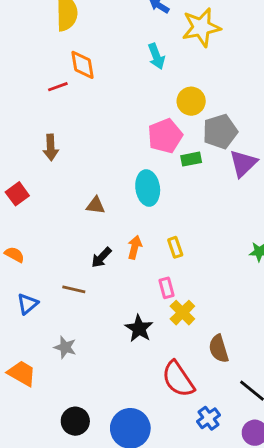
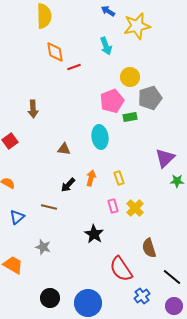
red line: (58, 87) -> (74, 67), moved
purple triangle: (243, 163) -> (165, 158), moved
yellow cross: (182, 313) -> (135, 208), moved

